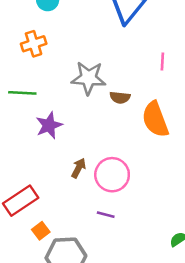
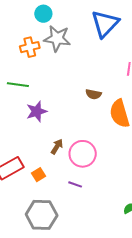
gray star: (89, 78) -> (57, 38), moved
orange square: (41, 231) -> (39, 175), moved

